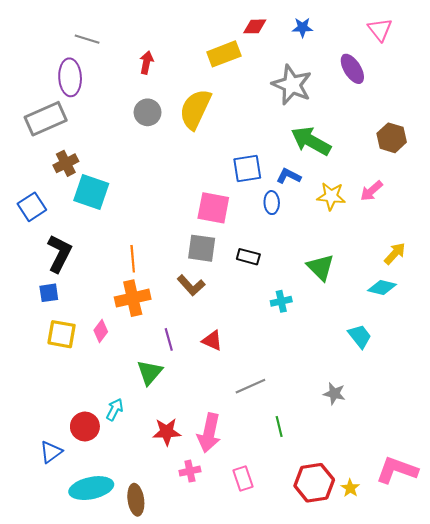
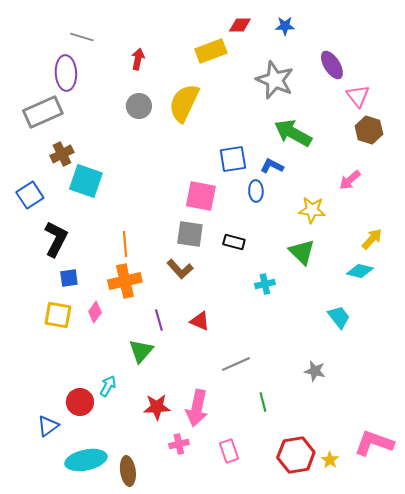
pink triangle: (380, 30) -> (358, 96), moved
yellow star: (331, 196) -> (312, 210), moved
blue square: (49, 293) -> (69, 278), moved

